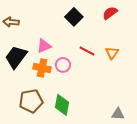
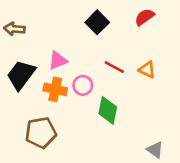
orange triangle: (112, 53) -> (147, 70), turned -40
green diamond: (62, 105) -> (108, 110), moved
gray triangle: (118, 114) -> (155, 150), turned 32

